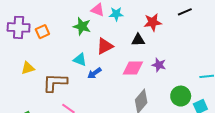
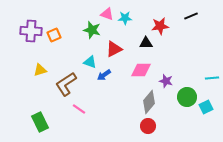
purple star: (159, 65) -> (166, 81), moved
brown L-shape: (55, 83) -> (66, 84), turned -35

